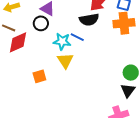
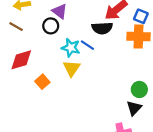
red diamond: (18, 42) -> (21, 60), moved
orange square: (39, 76) -> (42, 82), turned -32

